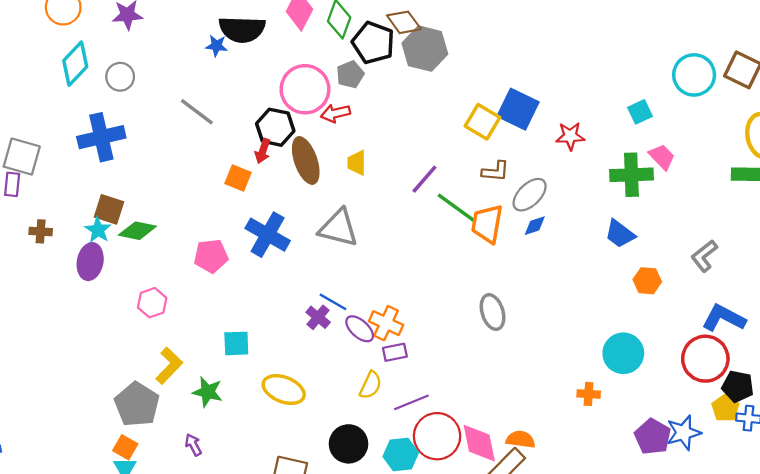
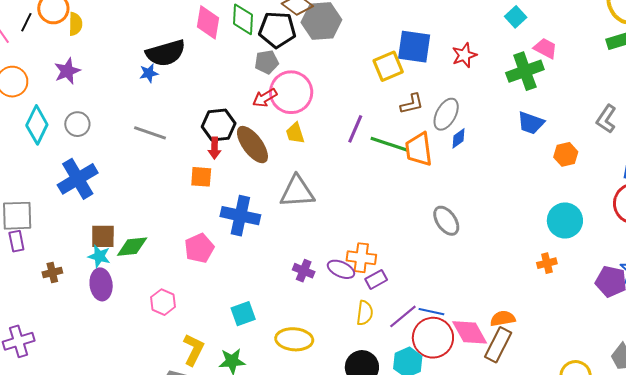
gray pentagon: (350, 74) -> (267, 62), turned 30
pink circle: (305, 89) -> (291, 92), moved
yellow square: (482, 122) -> (388, 66), turned -36
blue line: (333, 302) -> (431, 312), moved

